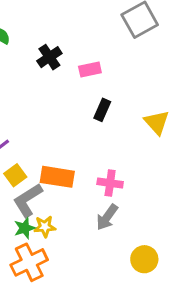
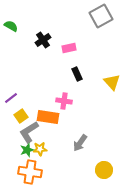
black rectangle: (102, 110) -> (77, 74), turned -48
pink cross: (110, 183) -> (64, 101), moved
orange cross: (29, 262) -> (30, 172), turned 35

